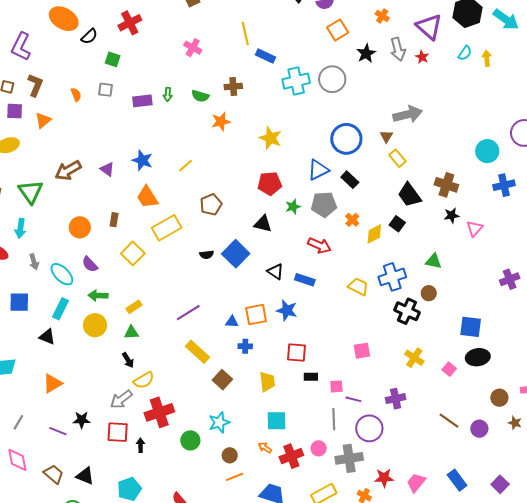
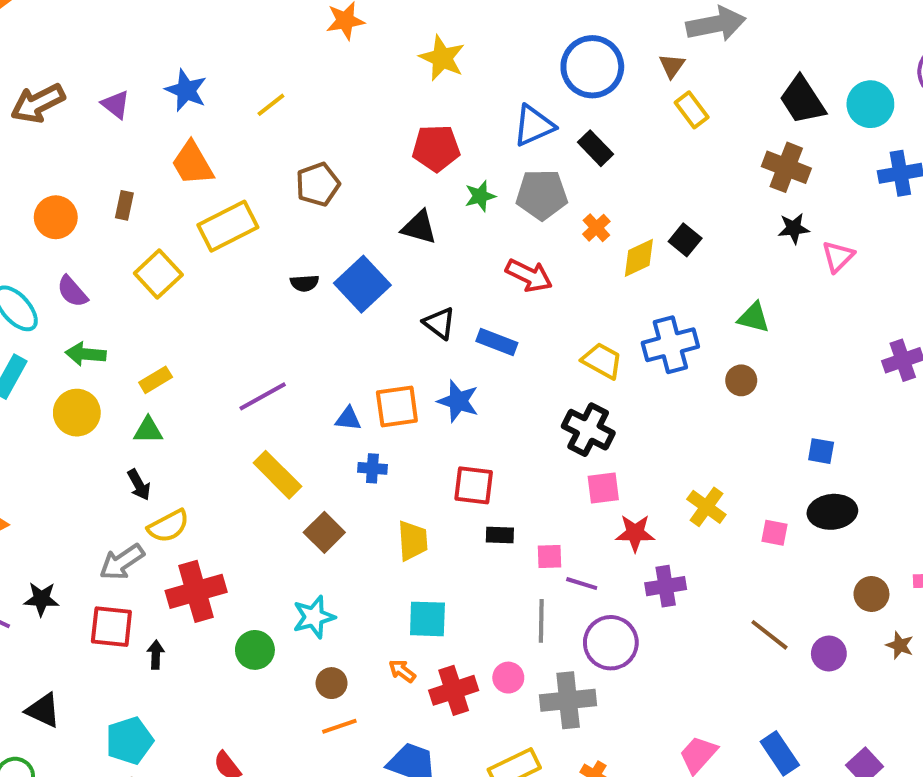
black trapezoid: (409, 195) -> (802, 100), moved
black cross: (407, 311) -> (588, 430), moved
blue square: (471, 327) -> (821, 451), size x0.6
pink square: (449, 369) -> (774, 533), turned -32
red star: (384, 478) -> (635, 533), moved

